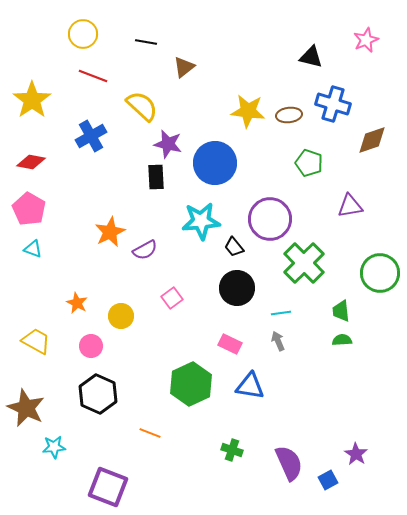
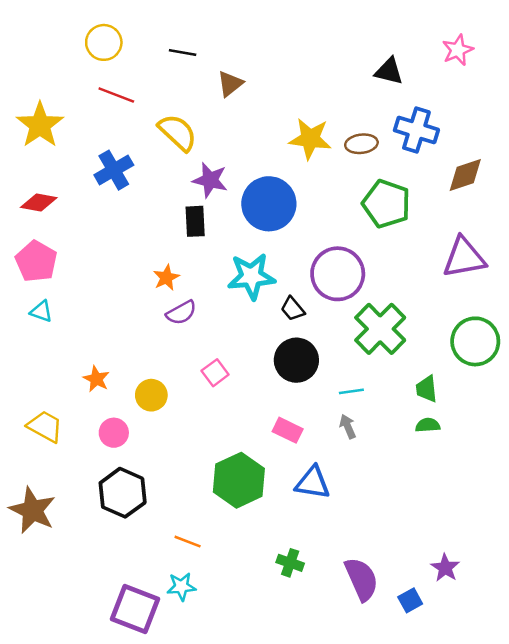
green pentagon: (309, 163) -> (386, 204), size x1.4
purple triangle: (350, 206) -> (464, 258), moved, size x1.4
orange star: (110, 232) -> (166, 278), moved, size x0.7
cyan star: (54, 447) -> (181, 587), moved

